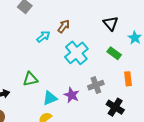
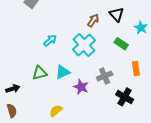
brown arrow: (64, 26) -> (93, 20), moved
cyan arrow: (43, 37) -> (50, 40), moved
cyan triangle: (50, 98) -> (63, 72), moved

